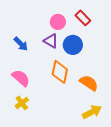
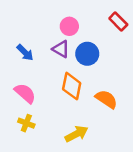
red rectangle: (83, 18) -> (118, 22), moved
yellow cross: (22, 103) -> (26, 123), turned -32
yellow arrow: (92, 112) -> (76, 134), moved

